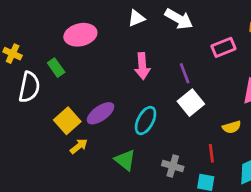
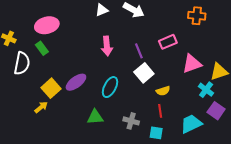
pink ellipse: (80, 35) -> (47, 25), moved
pink rectangle: (223, 47) -> (168, 42), moved
yellow semicircle: (232, 127) -> (163, 91), moved
yellow arrow: (79, 146) -> (41, 107), moved
green triangle: (125, 160) -> (95, 117), turned -42

